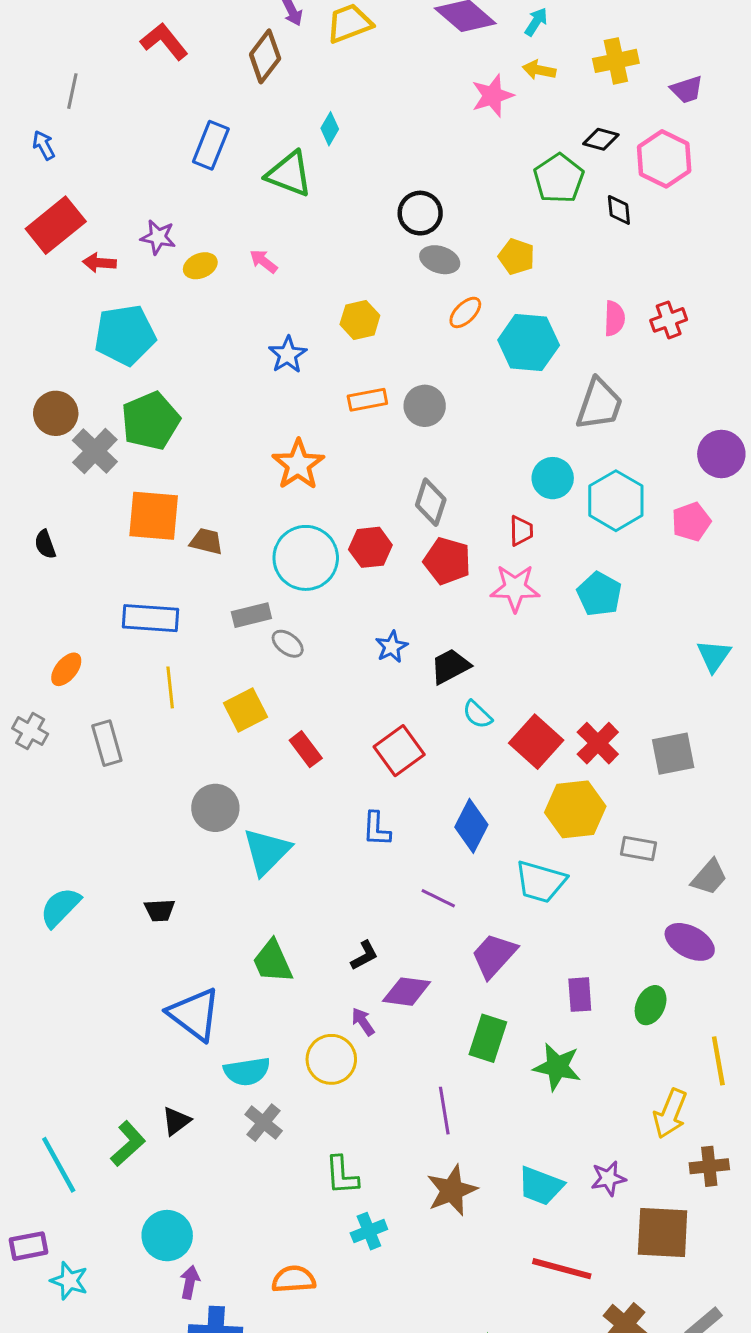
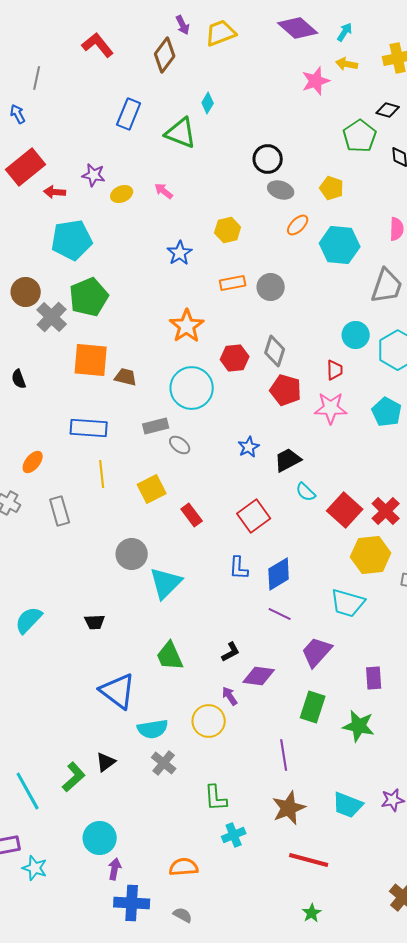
red hexagon: (370, 547) -> (235, 358), moved
blue diamond: (471, 826) -> (279, 574), moved, turned 32
red line: (562, 1269) -> (309, 860), moved

